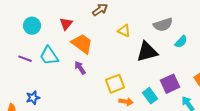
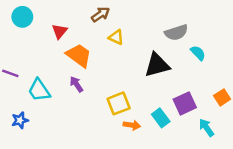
cyan circle: (32, 26) -> (22, 17), moved
yellow triangle: (124, 31) -> (116, 37), moved
cyan semicircle: (181, 42) -> (198, 53), turned -88
cyan trapezoid: (49, 56) -> (39, 90), moved

